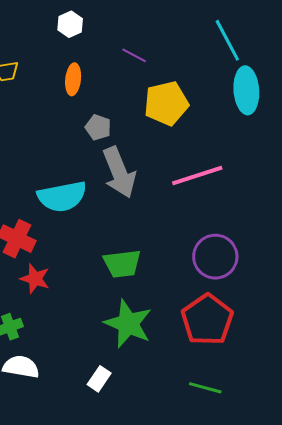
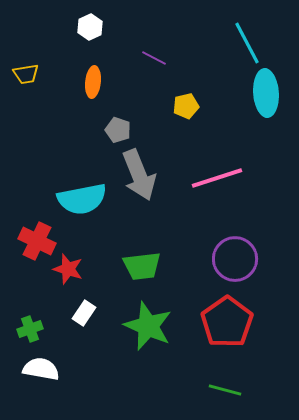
yellow pentagon: (166, 103) -> (186, 106), size x0.6
red star: (35, 279) -> (68, 269), moved
white rectangle: (99, 379) -> (84, 313), moved

